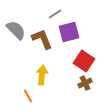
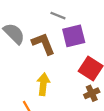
gray line: (55, 14) -> (58, 16), turned 56

